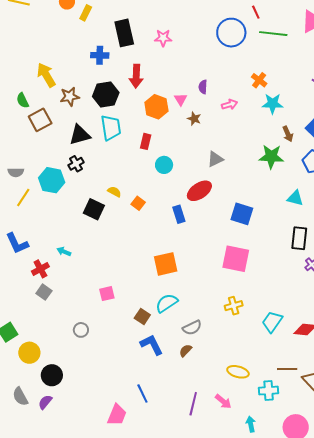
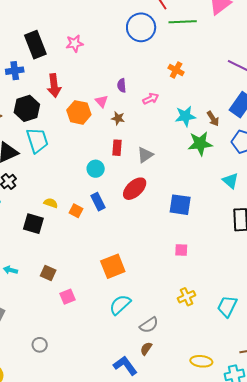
cyan star: (273, 104) -> (185, 116), moved
red rectangle: (146, 141) -> (117, 148), moved
cyan triangle: (295, 198) -> (230, 181), turned 36
blue rectangle: (179, 214) -> (98, 202), moved
pink square: (236, 259) -> (181, 250), size x0.5
pink square: (107, 294) -> (67, 297), moved
brown square: (142, 316) -> (48, 273), moved
blue L-shape: (152, 345) -> (125, 366), moved

